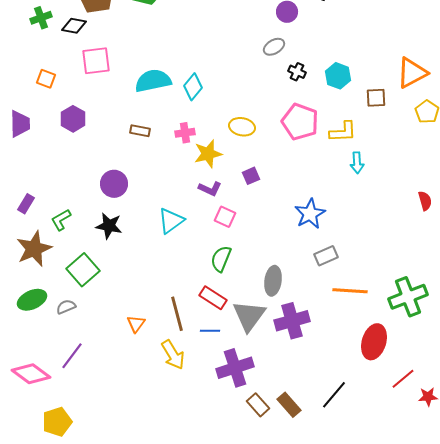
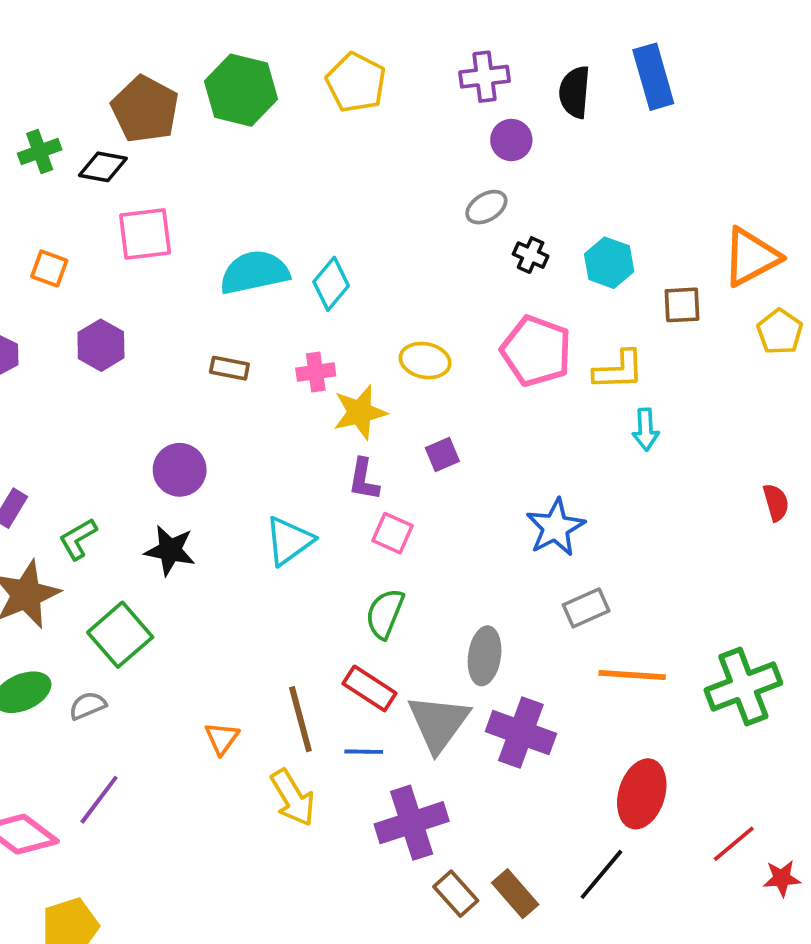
purple L-shape: (210, 189) -> (364, 479), turned 75
purple cross: (292, 321) -> (521, 733), turned 36
red ellipse: (374, 342) -> (642, 794), moved

